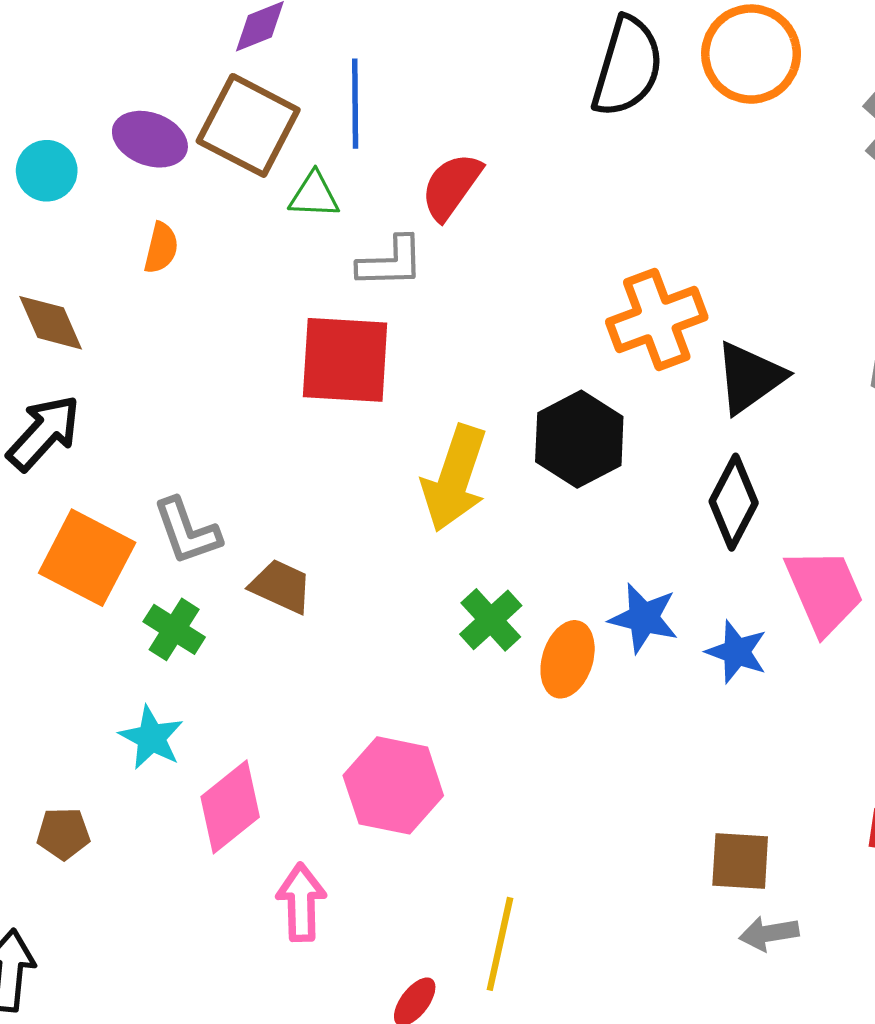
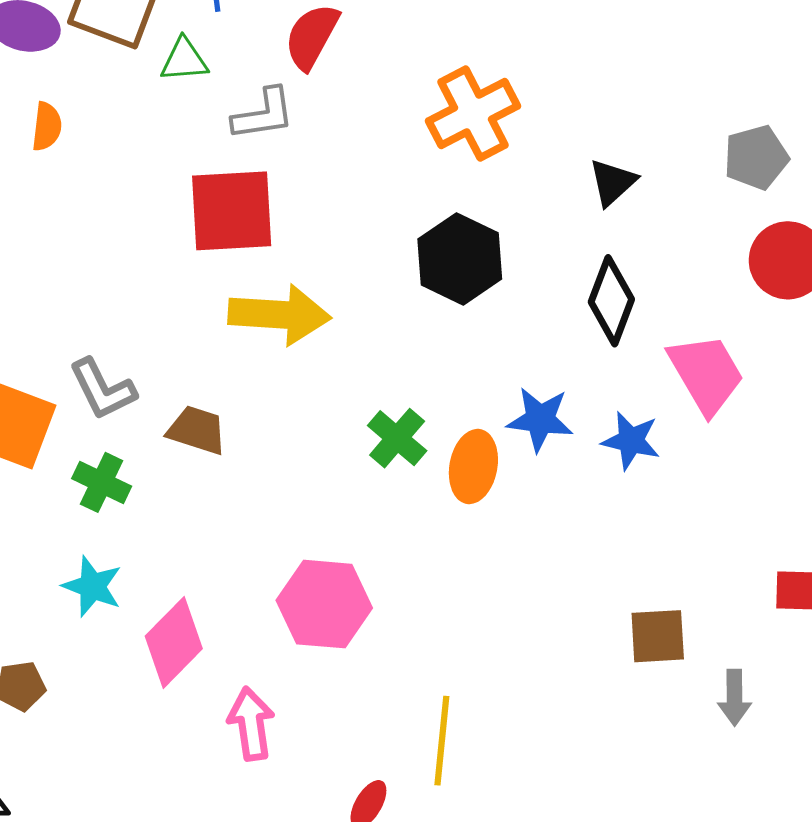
orange cross: (657, 319) -> (473, 114), moved
black triangle: (750, 378) -> (613, 182), size x0.7
yellow arrow: (454, 478) -> (279, 315), moved, turned -98
gray arrow: (769, 933) -> (734, 698), moved, turned -74

